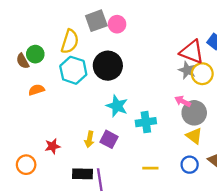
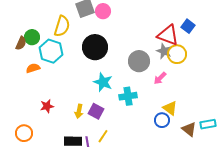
brown semicircle: (23, 61) -> (21, 43), turned -128
cyan hexagon: (73, 70) -> (51, 51), moved
pink arrow: (183, 101) -> (160, 78), turned -72
gray circle: (194, 113) -> (139, 61), moved
red star: (53, 146) -> (47, 106), moved
blue circle: (190, 165) -> (162, 120), moved
yellow line: (150, 168) -> (103, 136), moved, turned -56

